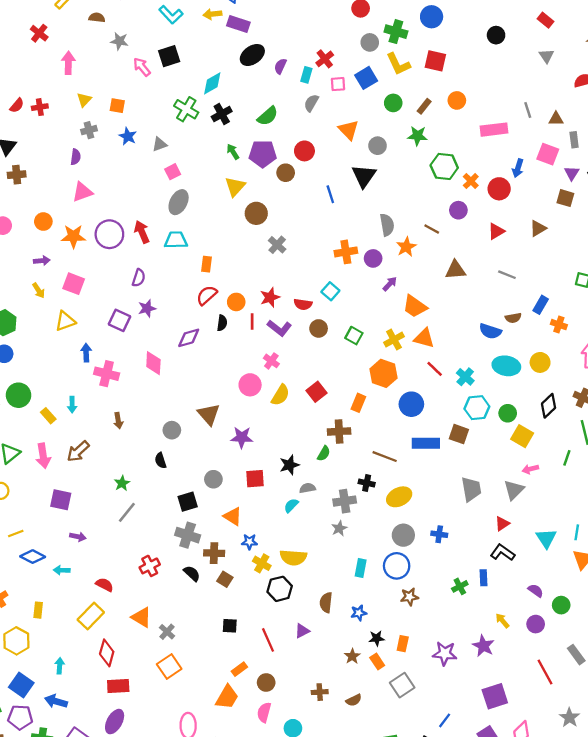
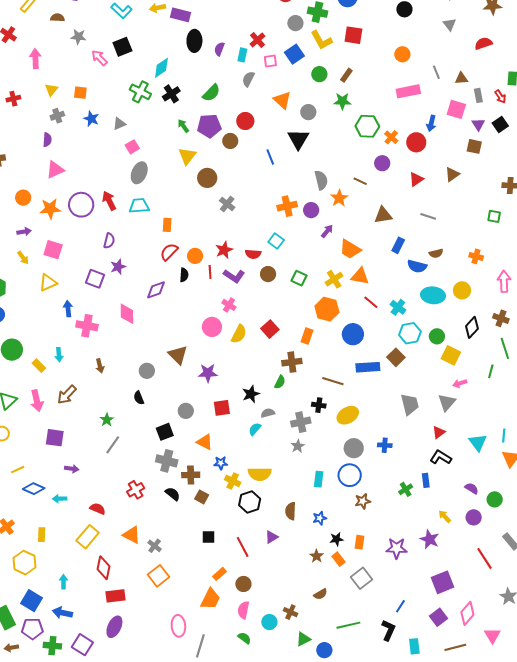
black ellipse: (252, 55) -> (194, 41), turned -50
orange circle: (457, 100) -> (402, 54), moved
blue rectangle: (541, 305) -> (398, 245), moved
brown square: (459, 434) -> (396, 357), turned 30
brown cross: (320, 692) -> (290, 612), moved, turned 32

